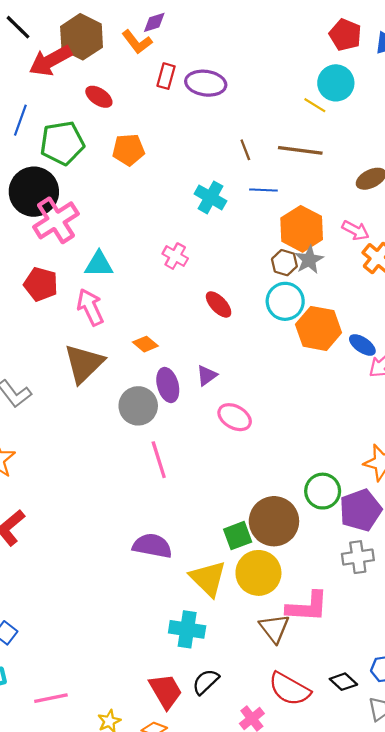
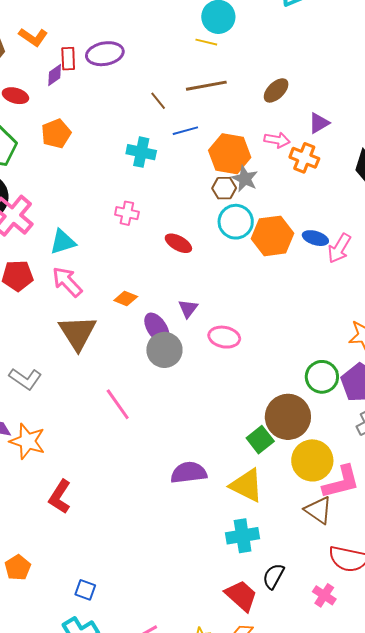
purple diamond: (154, 22) -> (55, 75), moved
gray circle: (138, 406) -> (164, 350), moved
pink line: (159, 460) -> (118, 404), moved
yellow circle: (258, 573) -> (312, 460), moved

